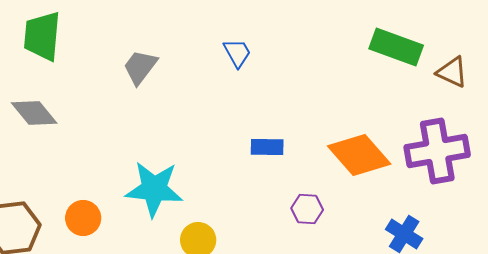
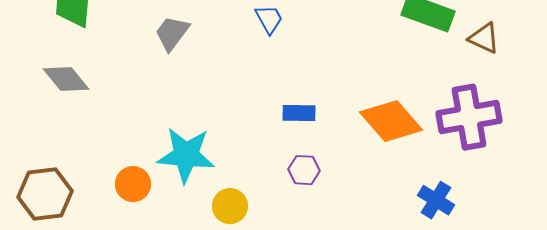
purple hexagon: (307, 209) -> (304, 170), moved
orange circle: (83, 218) -> (133, 184), moved

